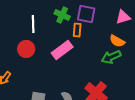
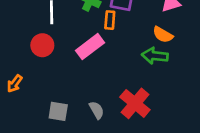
green arrow: (111, 57) -> (155, 56), turned 30

